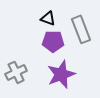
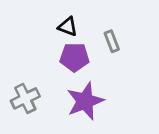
gray rectangle: (81, 29) -> (112, 41), size x0.6

